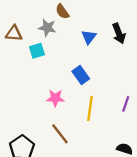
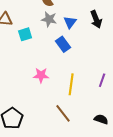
gray star: (47, 28) -> (49, 19), moved
blue rectangle: (81, 75) -> (63, 44), moved
brown line: (60, 134) -> (63, 113), moved

